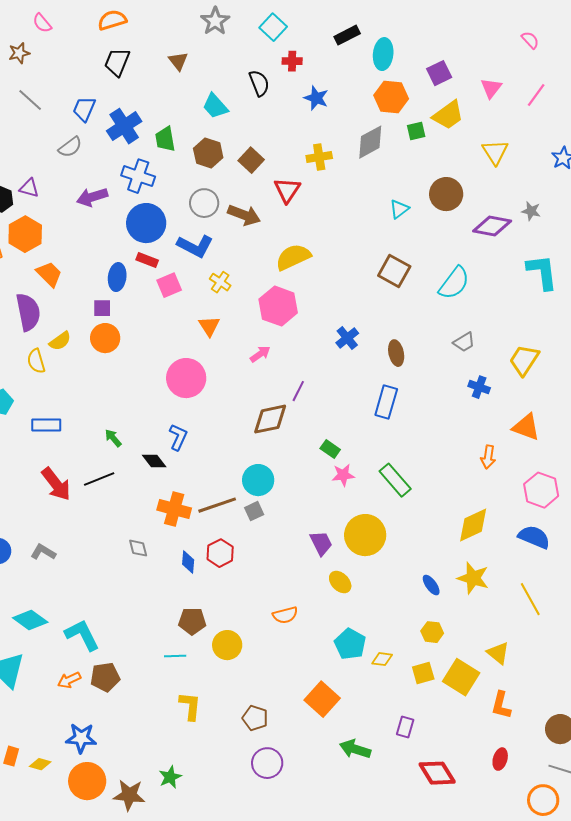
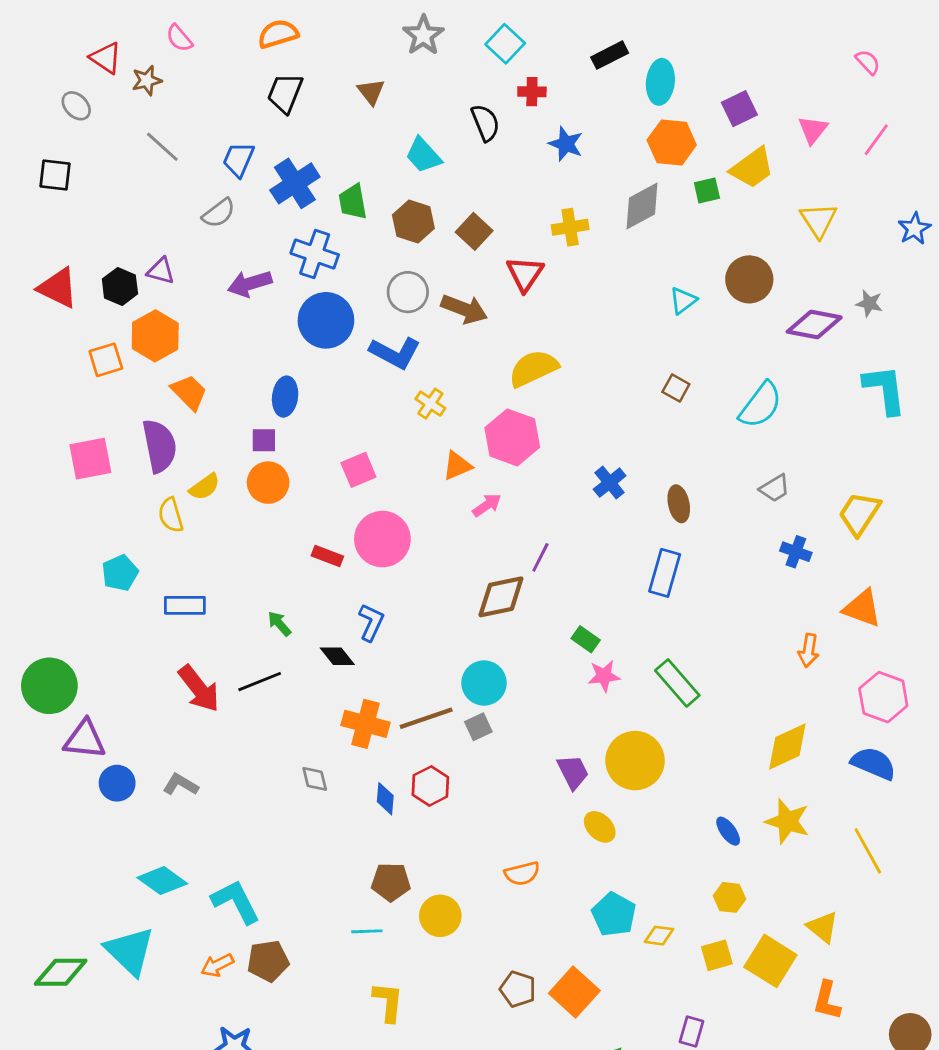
red rectangle: (147, 260) -> (327, 556), moved
brown square: (394, 271) -> (676, 388), size x0.6
pink square: (169, 285) -> (358, 470), moved
orange triangle: (209, 326) -> (457, 466), moved, turned 40
brown pentagon: (255, 718) -> (518, 989), moved

